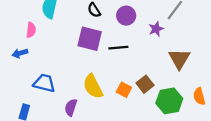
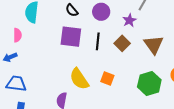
black line: (118, 48) -> (98, 41), turned -72
blue trapezoid: (44, 83) -> (16, 84), moved
brown square: (145, 84) -> (122, 43), moved

